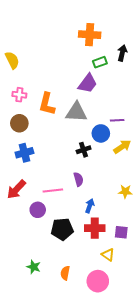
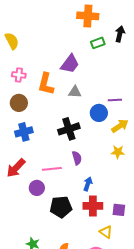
purple trapezoid: (88, 84) -> (70, 64), moved
gray triangle: (76, 112) -> (75, 92), size x0.6
black cross: (84, 150) -> (69, 129), moved, size x1.5
yellow star: (125, 191) -> (118, 152), moved

